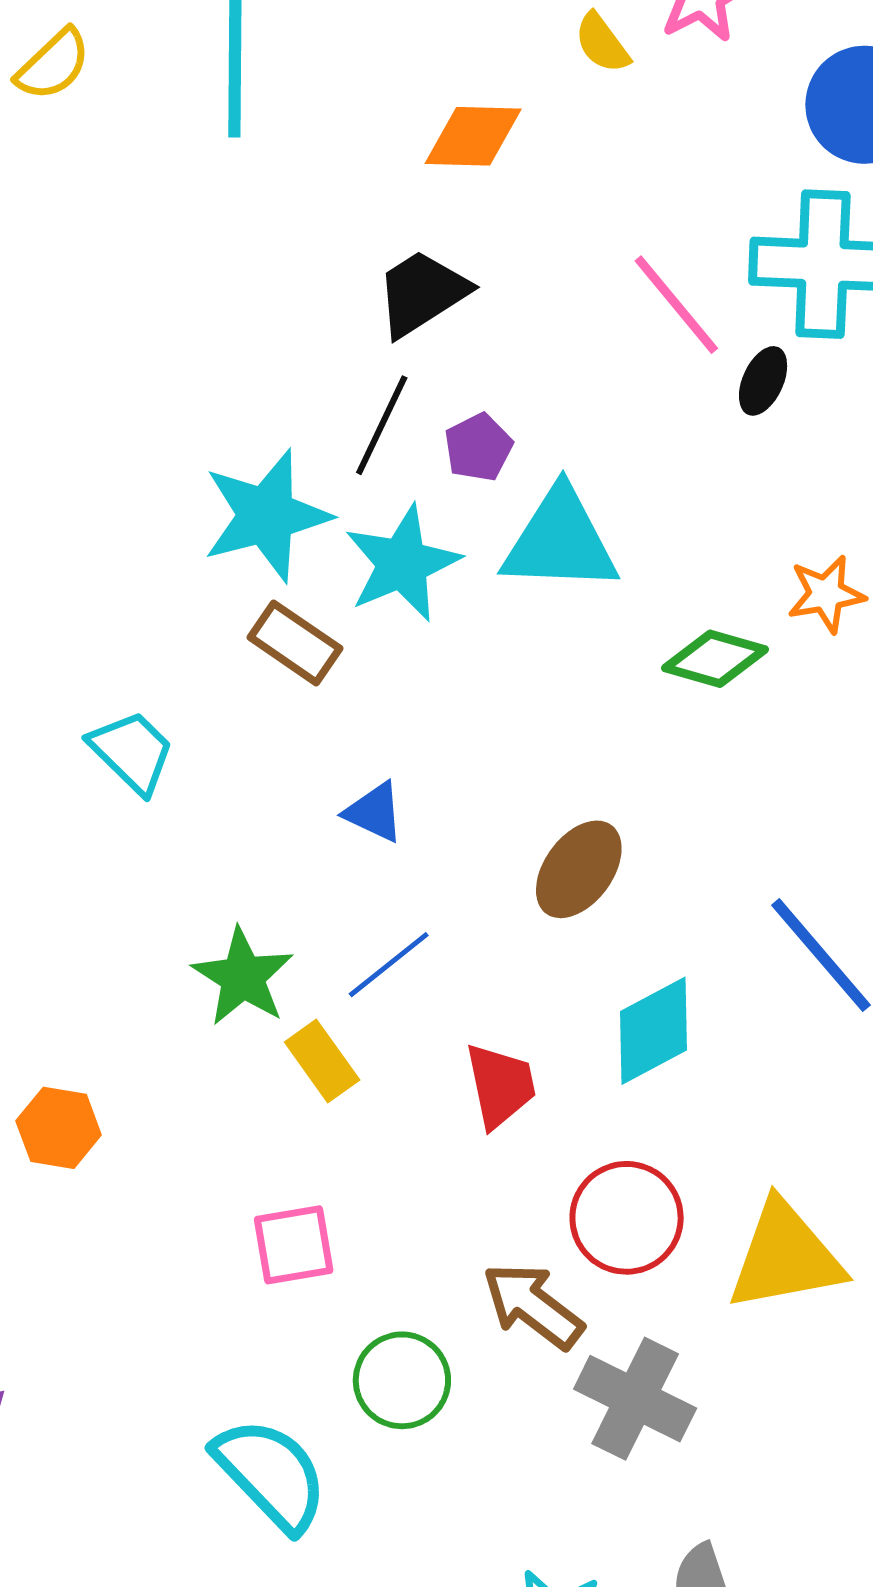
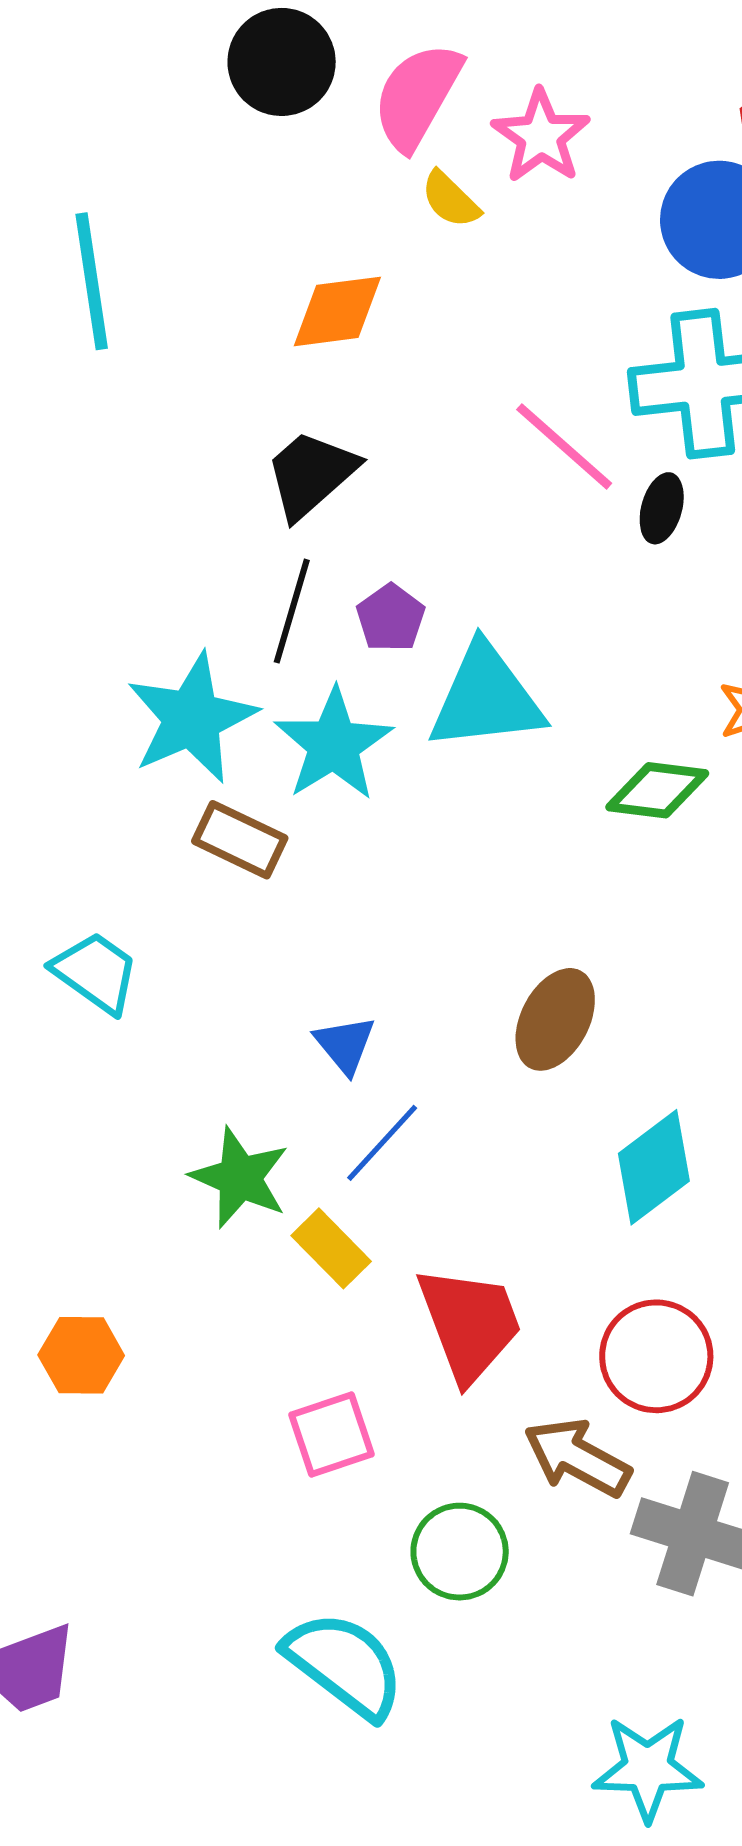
blue triangle: (374, 812) -> (345, 1045), moved, turned 34
red trapezoid: (500, 1085) -> (470, 1324), moved, size x1.4

